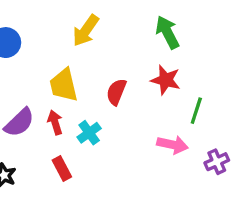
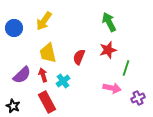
yellow arrow: (86, 31) -> (44, 21), moved
red star: (166, 80) -> (108, 50), turned -30
red rectangle: (62, 168) -> (47, 102), size x1.5

